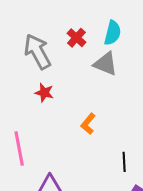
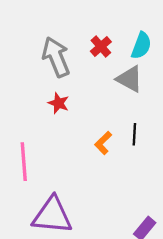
black line: (124, 162) -> (134, 134), moved

